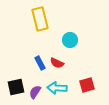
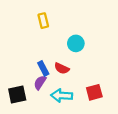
yellow rectangle: (40, 19) -> (43, 21), size x0.6
purple semicircle: (35, 92) -> (40, 83), moved

